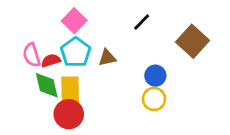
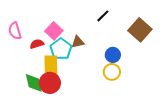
pink square: (74, 21) -> (54, 31), moved
cyan pentagon: (76, 52) -> (61, 49), moved
pink semicircle: (32, 55) -> (15, 31), moved
green diamond: (47, 85) -> (34, 83), moved

